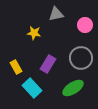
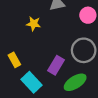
purple rectangle: (48, 64) -> (56, 65), moved

